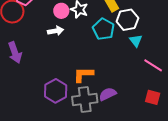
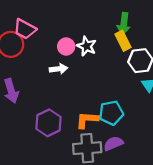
cyan pentagon: (104, 29) -> (111, 113), moved, turned 30
purple hexagon: (56, 91) -> (48, 123), moved

